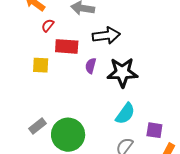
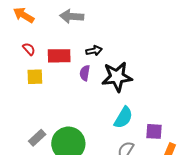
red semicircle: (48, 25) -> (29, 49), moved, turned 104
black arrow: (106, 36) -> (94, 51), moved, size x0.6

